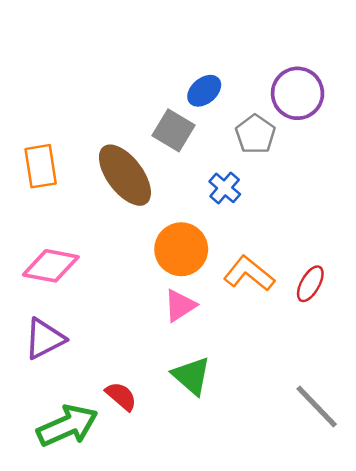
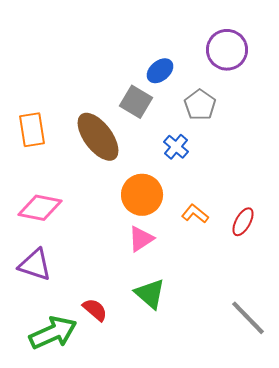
purple circle: (298, 93) -> (227, 50), moved
orange L-shape: (249, 274) -> (195, 214), size x0.7
purple triangle: (44, 339) -> (35, 265), turned 45

